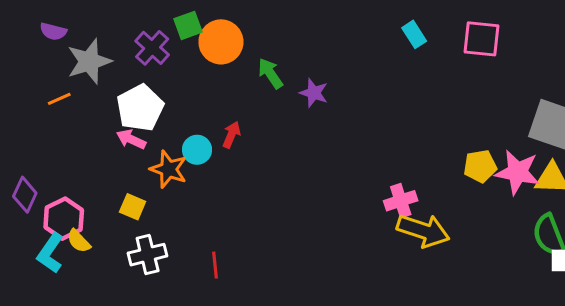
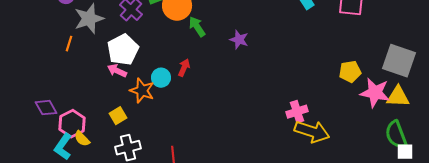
green arrow: (270, 73) -> (197, 27), moved
orange line: (59, 99) -> (69, 44), turned -49
yellow pentagon: (480, 166) -> (350, 72), moved
purple diamond: (25, 195) -> (46, 108), turned -55
yellow square: (133, 207) -> (118, 116), turned 36

